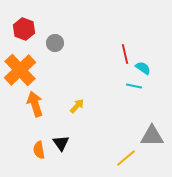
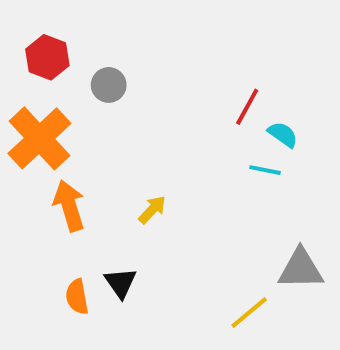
red line: (125, 54) -> (247, 107), turned 42

